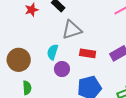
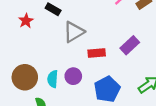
cyan semicircle: (53, 52) -> (53, 79), moved

